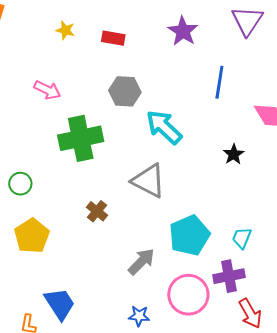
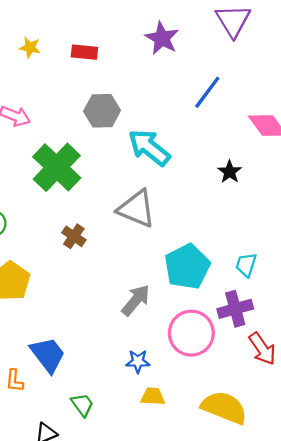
blue line: (219, 82) -> (207, 92), turned 32
green cross: (81, 138) -> (57, 167), turned -30
brown cross: (97, 211) -> (74, 236), moved

